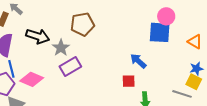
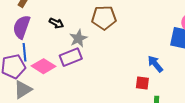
black arrow: (38, 36) -> (56, 23), size x0.6
purple rectangle: (70, 67) -> (71, 57), moved

